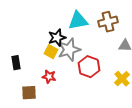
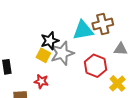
cyan triangle: (78, 21) -> (83, 30), moved
red hexagon: (89, 67) -> (96, 66), moved

